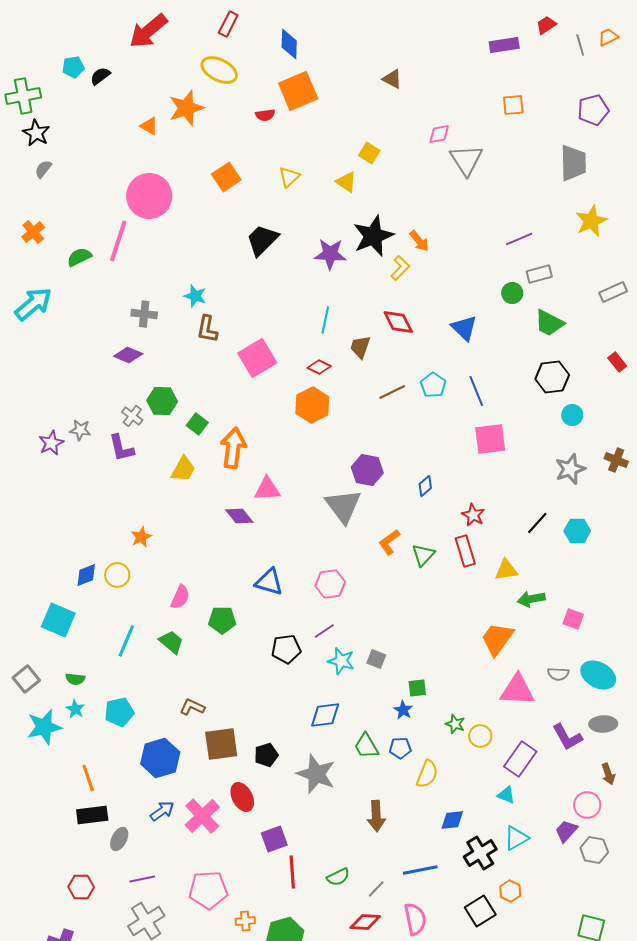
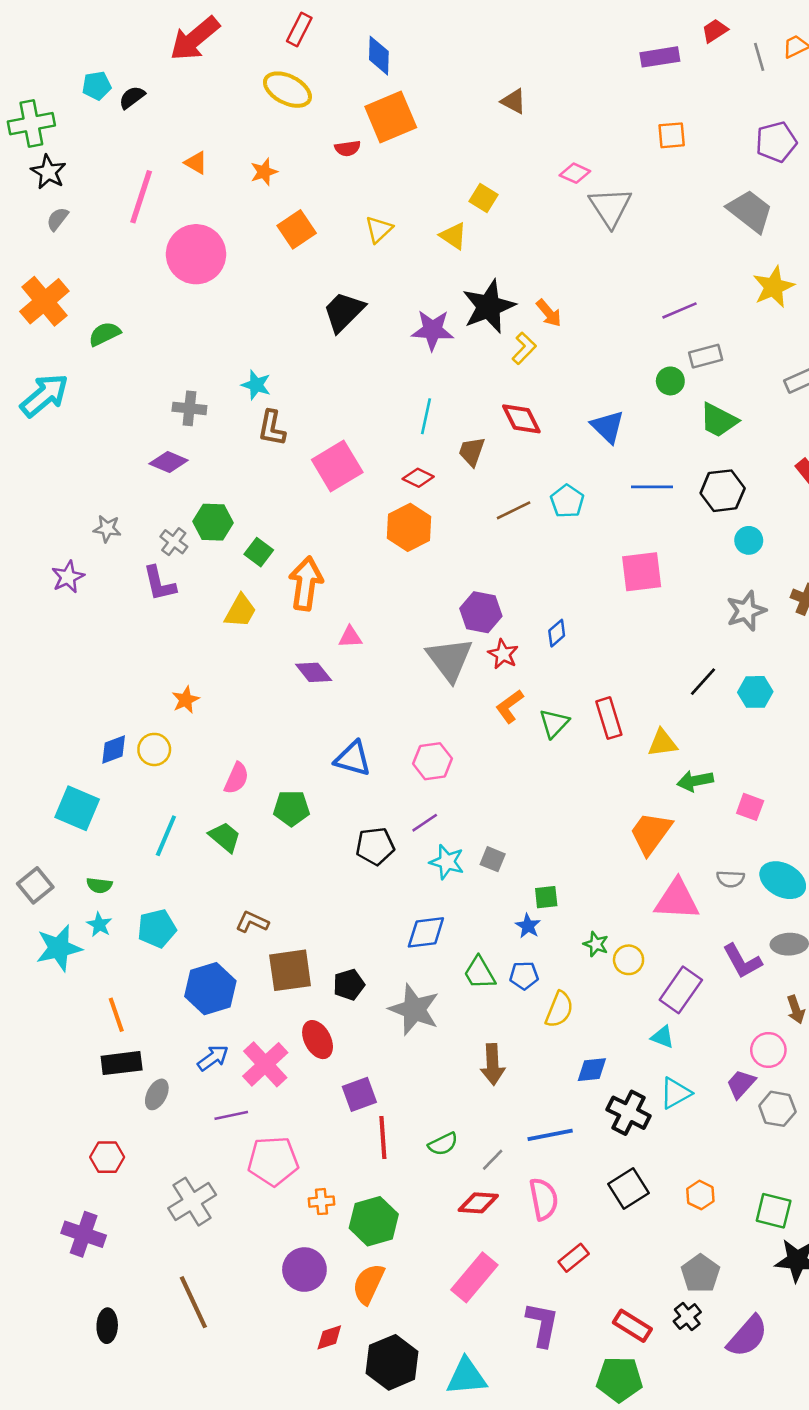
orange star: (186, 108) -> (264, 172), moved, size x0.6
pink diamond: (439, 134) -> (575, 173), turned 35
gray trapezoid: (573, 163) -> (750, 211), turned -51
orange cross: (33, 232) -> (44, 301), size x1.6
pink line: (118, 241) -> (141, 197), moved
blue line: (476, 391) -> (652, 487), moved, turned -68
gray star: (80, 430) -> (107, 529), moved
pink triangle: (267, 489) -> (350, 637), size x0.7
red star: (473, 515) -> (503, 654), moved
black cross: (480, 853) -> (629, 1113), turned -32
purple line: (142, 879) -> (231, 1115), moved
orange hexagon: (510, 891) -> (700, 1195), moved

